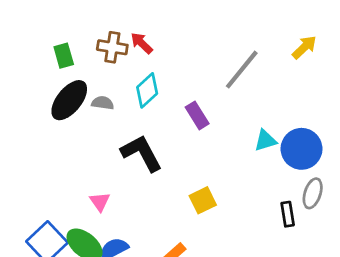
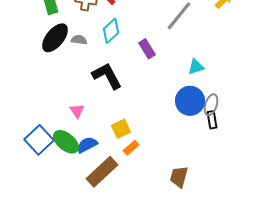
blue circle: (302, 149) -> (190, 101), moved
gray ellipse: (313, 193) -> (211, 105), moved
yellow square: (203, 200) -> (121, 129), moved

